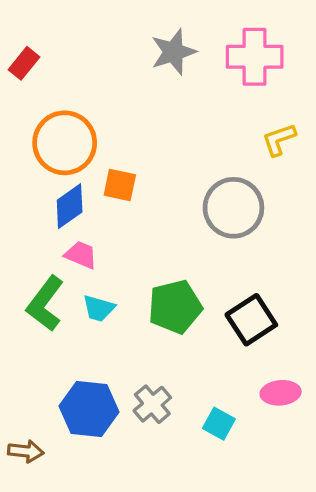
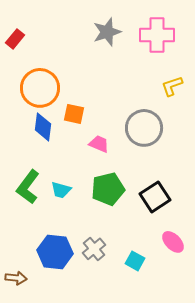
blue diamond: (70, 206) -> (43, 127), turned -48
pink trapezoid: (81, 255) -> (99, 144), moved
pink ellipse: (281, 393) -> (173, 242), turned 50

